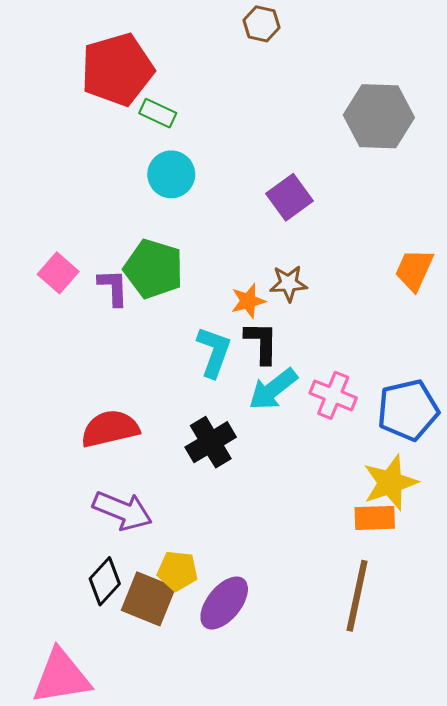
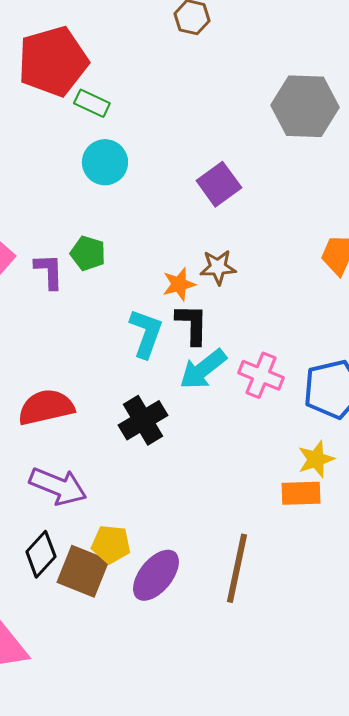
green pentagon: (154, 269) -> (88, 253), size x0.6
yellow star: (390, 483) -> (316, 459), size x0.7
brown line: (357, 596) -> (237, 568), moved

